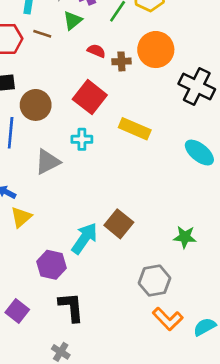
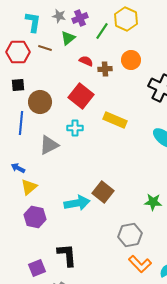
orange circle: (156, 50) -> (131, 60), size x0.7
cyan arrow: (85, 238) -> (77, 203), turned 45
purple hexagon: (51, 265) -> (35, 217), moved
purple square: (17, 311) -> (37, 268), moved, turned 30

